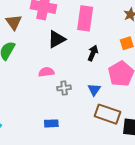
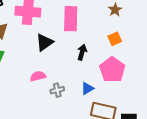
blue triangle: (94, 90) -> (87, 89), turned 32

